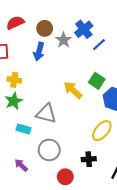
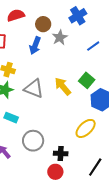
blue cross: (84, 29) -> (78, 16), moved
gray triangle: (46, 114) -> (34, 89), moved
black cross: (89, 159) -> (61, 154), moved
red circle: (65, 177) -> (55, 172), moved

